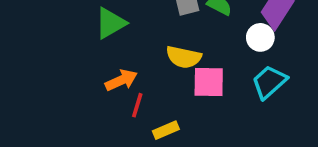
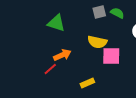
green triangle: (111, 23) -> (56, 23), turned 48
red line: (137, 105) -> (50, 69), moved, turned 32

